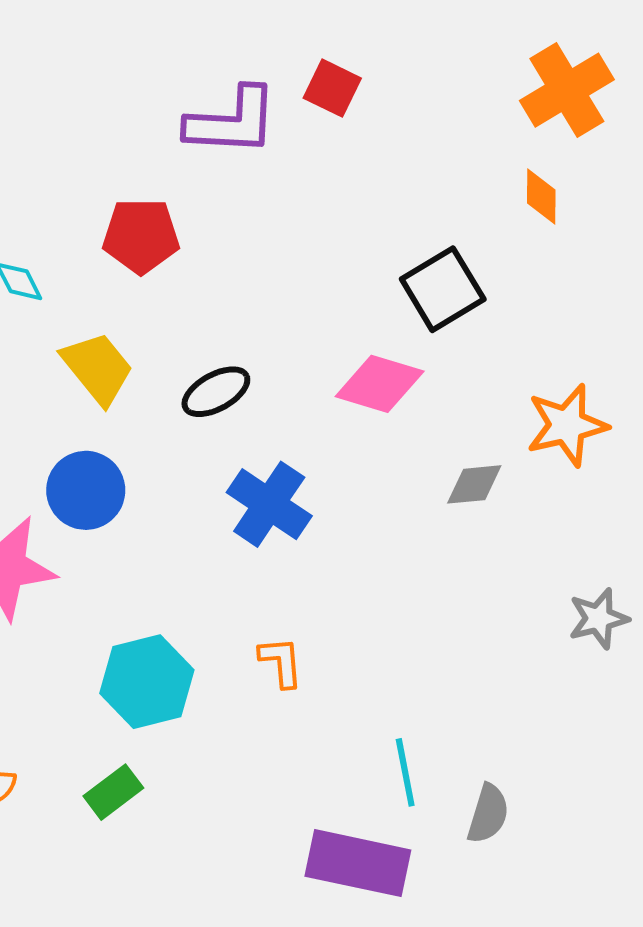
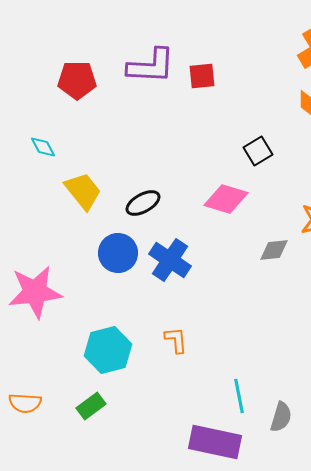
red square: (332, 88) -> (202, 76), moved, turned -32
red pentagon: (141, 236) -> (77, 80), moved
black square: (443, 289) -> (258, 151), size x0.7
blue circle: (86, 490) -> (118, 253), moved

